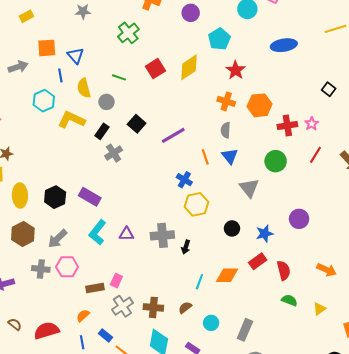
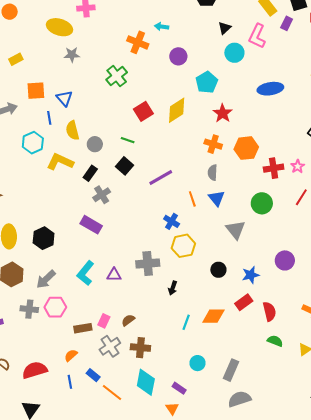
green line: (119, 77) -> (128, 140), moved
purple rectangle: (90, 197) -> (91, 225), moved
gray cross: (162, 235) -> (148, 264), moved
brown semicircle: (185, 308) -> (128, 320), moved

